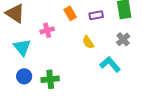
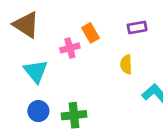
orange rectangle: (70, 13) -> (90, 33), moved
yellow semicircle: (88, 42) -> (126, 64), turned 32

